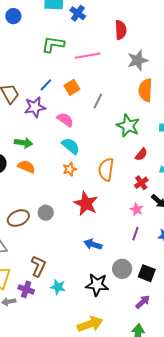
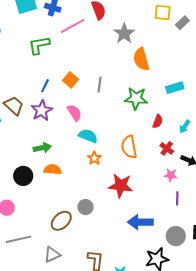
pink line: (88, 56) -> (73, 26), moved
pink semicircle: (65, 120) -> (74, 113), turned 42
blue arrow: (93, 244) -> (140, 222), size x1.4

